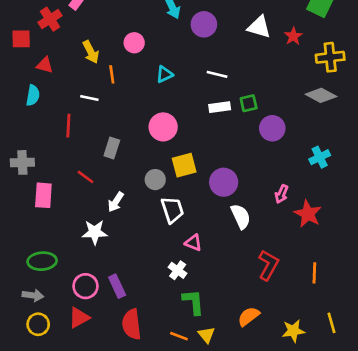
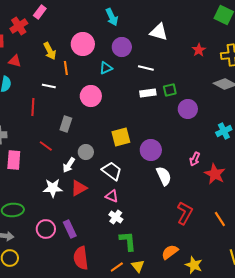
purple circle: (204, 24) -> (122, 47), moved
white triangle: (259, 27) -> (159, 32), moved
red star: (293, 36) -> (199, 50), moved
pink circle: (134, 43) -> (83, 44), size x1.5
pink circle: (163, 127) -> (91, 96), moved
gray circle: (155, 180) -> (86, 152), moved
white trapezoid: (172, 210) -> (112, 171), turned -35
pink triangle: (193, 243) -> (112, 196), moved
orange line: (314, 273) -> (220, 219), turned -35
red triangle: (79, 318) -> (79, 188), moved
yellow star: (293, 331) -> (194, 265), moved, turned 30
orange line: (179, 336) -> (117, 267), turned -56

